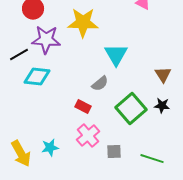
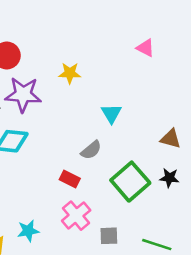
yellow star: (83, 23) -> (70, 73), size x0.6
cyan triangle: (116, 55) -> (111, 113), size x0.7
brown triangle: (163, 75) -> (171, 139), turned -42

